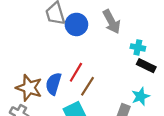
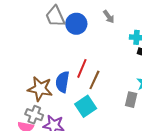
gray arrow: (112, 22) -> (109, 17), size x0.6

